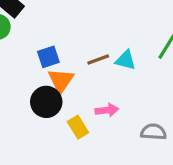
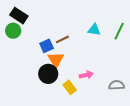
brown line: (98, 59) -> (62, 39), moved
cyan triangle: (126, 60) -> (94, 30), moved

